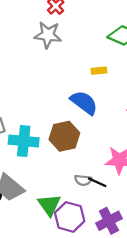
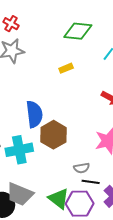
blue semicircle: (84, 103) -> (34, 114), moved, turned 64
black line: (97, 182) -> (91, 182), moved

